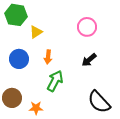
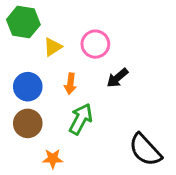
pink circle: (87, 27) -> (95, 44), moved
black arrow: (89, 60) -> (117, 78), moved
brown circle: (12, 98) -> (28, 123), moved

